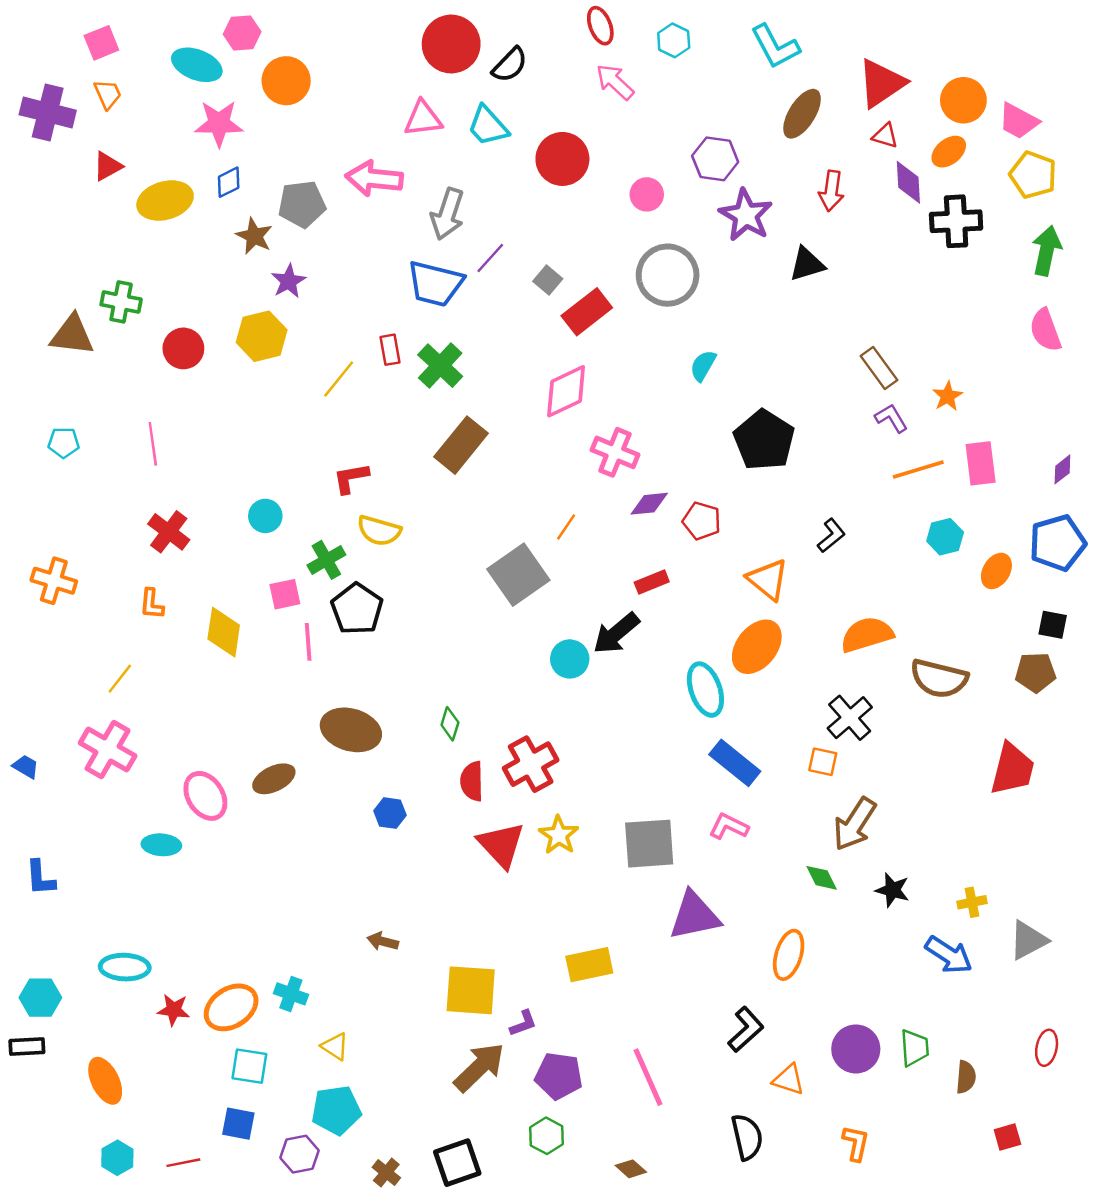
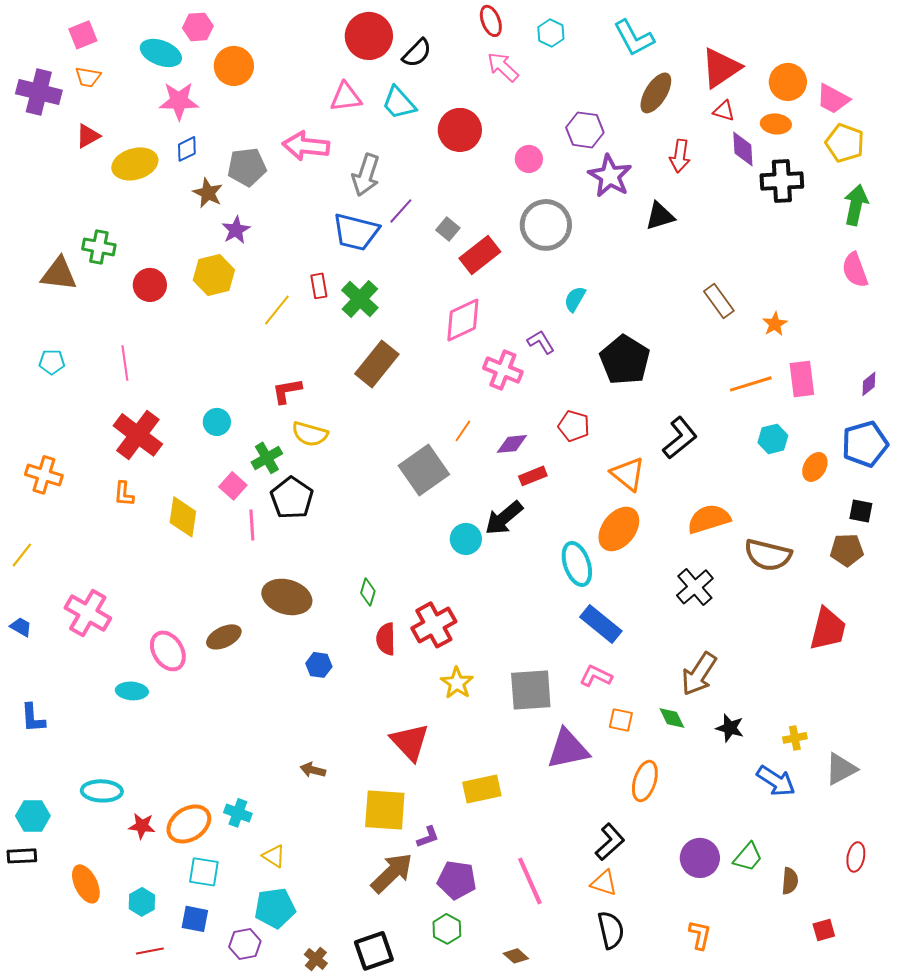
orange trapezoid: (108, 94) -> (88, 77), turned 124
orange ellipse: (949, 152) -> (776, 124), turned 44
purple L-shape: (891, 418) -> (541, 342), moved
purple diamond: (649, 504) -> (512, 444), moved
red cross: (169, 532) -> (138, 435), size x1.4
black L-shape: (831, 535) -> (680, 438), size x1.5
pink square: (285, 594) -> (233, 486), turned -36
yellow line: (120, 679) -> (22, 555), moved
orange square: (823, 762) -> (621, 720), moved
red triangle: (501, 845) -> (410, 742), moved
green trapezoid: (915, 1048) -> (748, 857), turned 44
orange triangle: (789, 1080) -> (604, 883), moved
cyan hexagon: (117, 1158) -> (142, 902), moved

